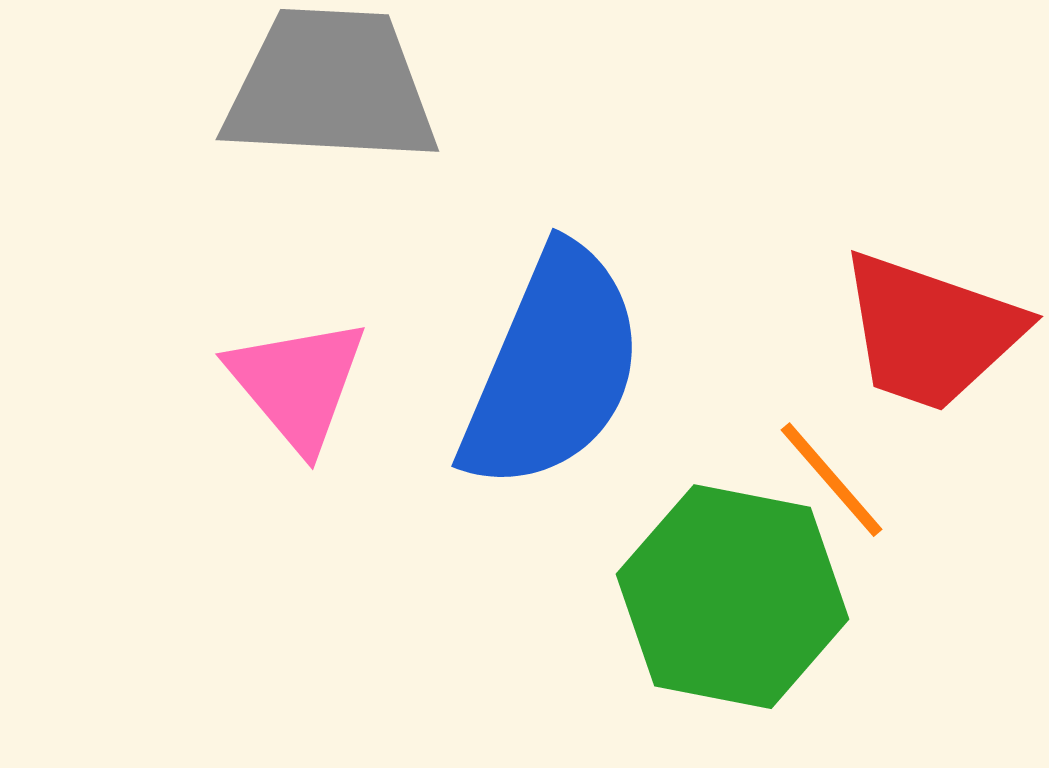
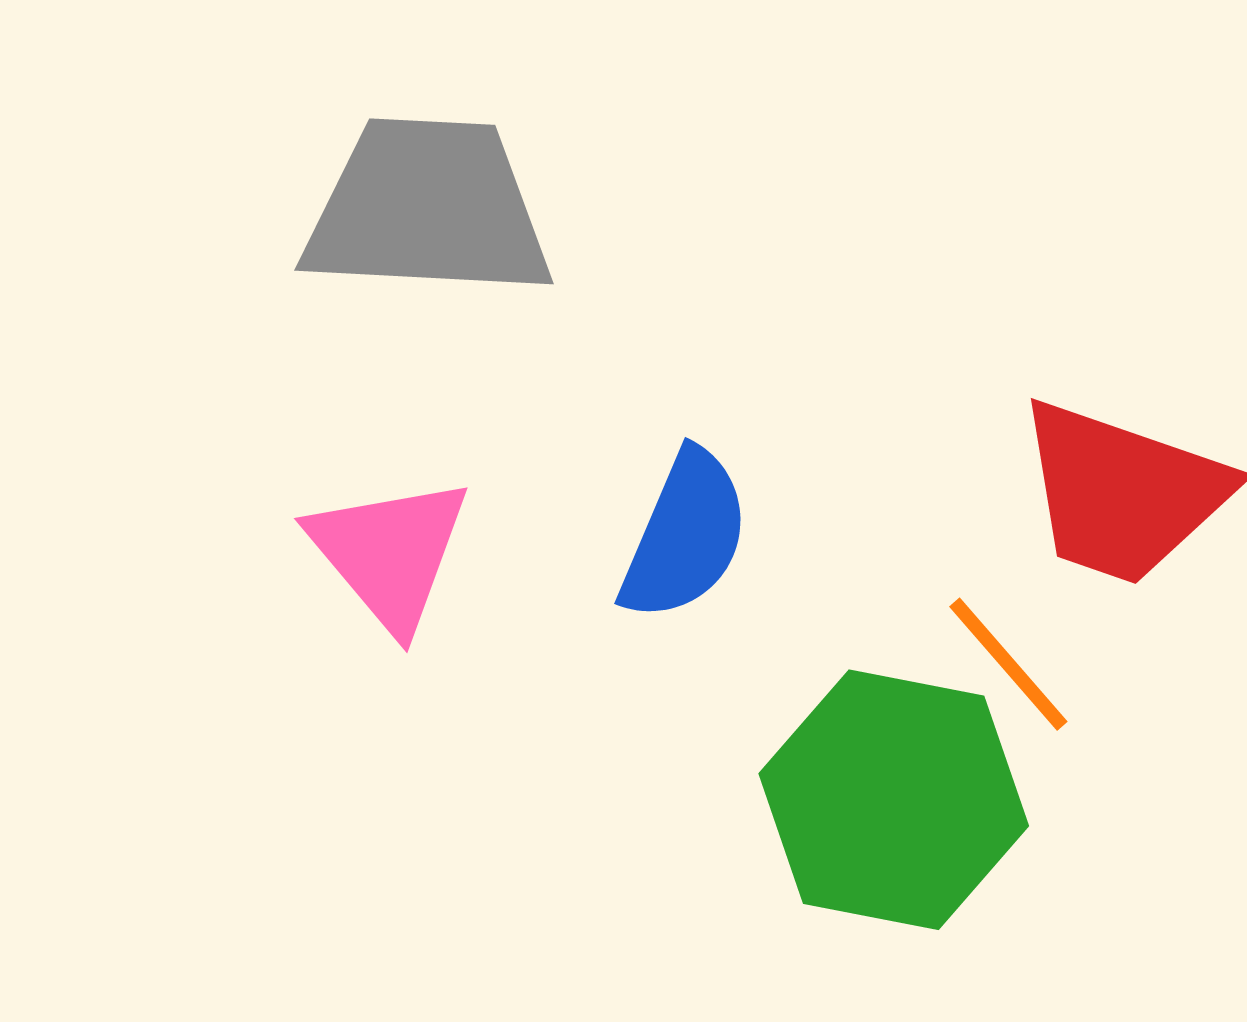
blue semicircle: (553, 369) -> (685, 536), size x0.6

